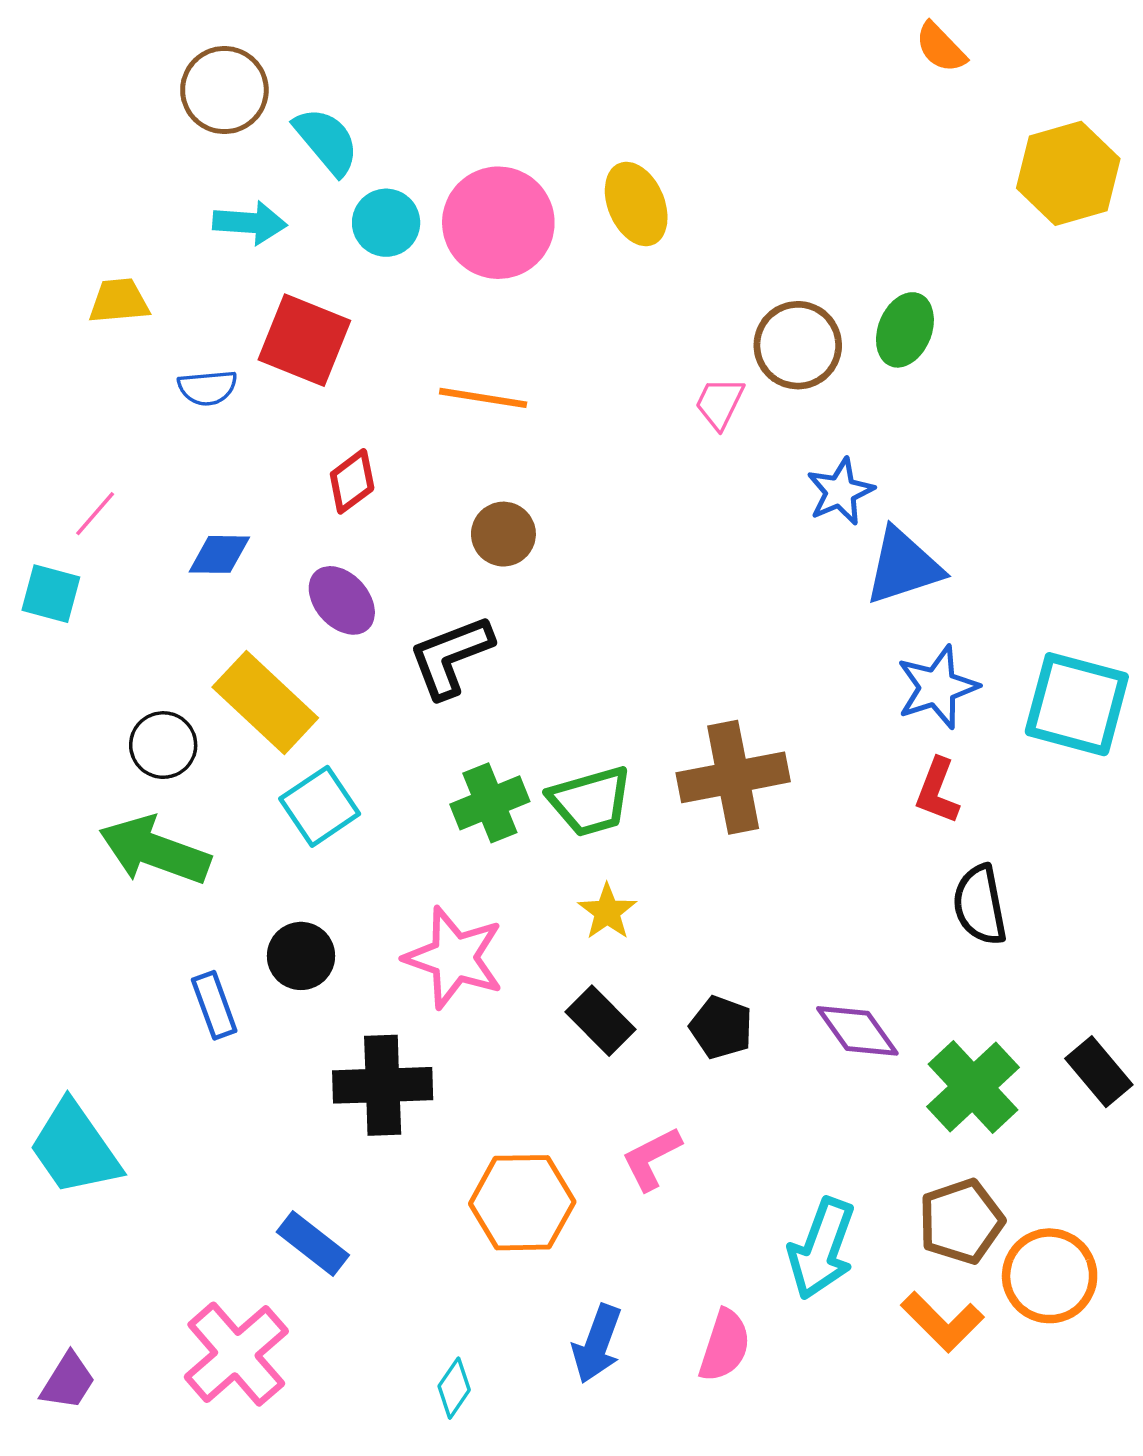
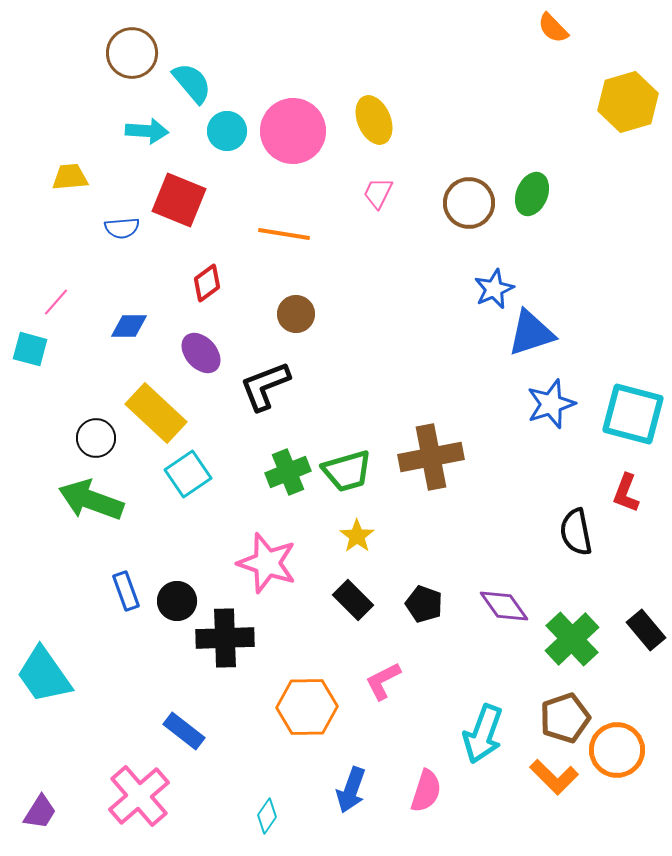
pink trapezoid: (720, 403) -> (378, 193), moved
red L-shape: (937, 791) -> (626, 493), moved
black circle: (301, 956) -> (177, 601), moved

